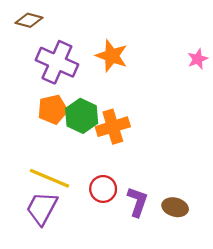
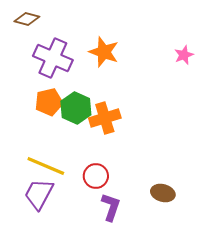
purple L-shape: (137, 202) -> (111, 207), moved

